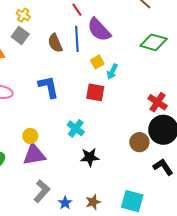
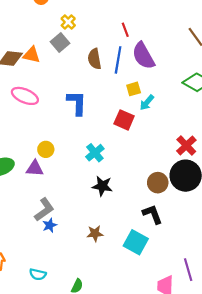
purple triangle: (34, 155) -> (35, 168), moved, size x0.7
black L-shape: (163, 167) -> (152, 214), moved
blue star: (65, 203) -> (50, 225), moved

